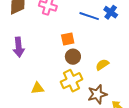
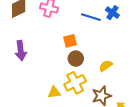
yellow triangle: (38, 88) -> (54, 92), moved

